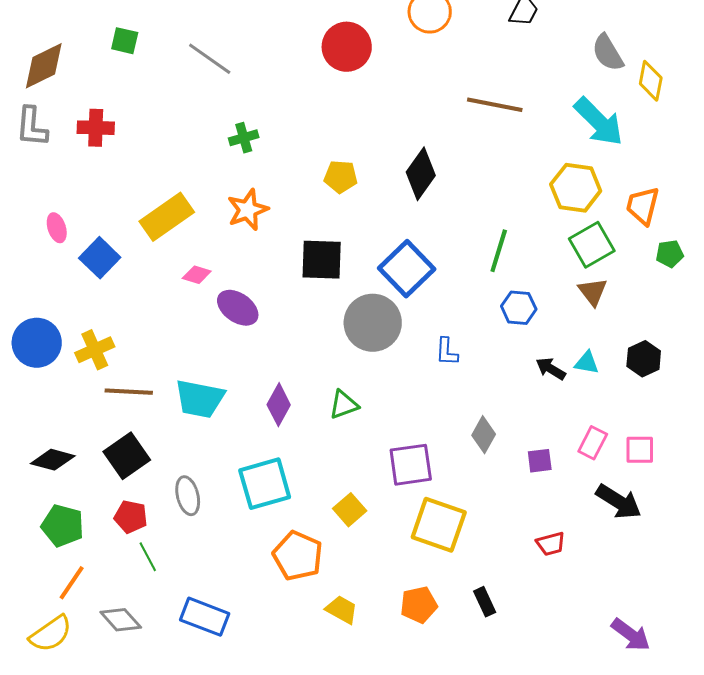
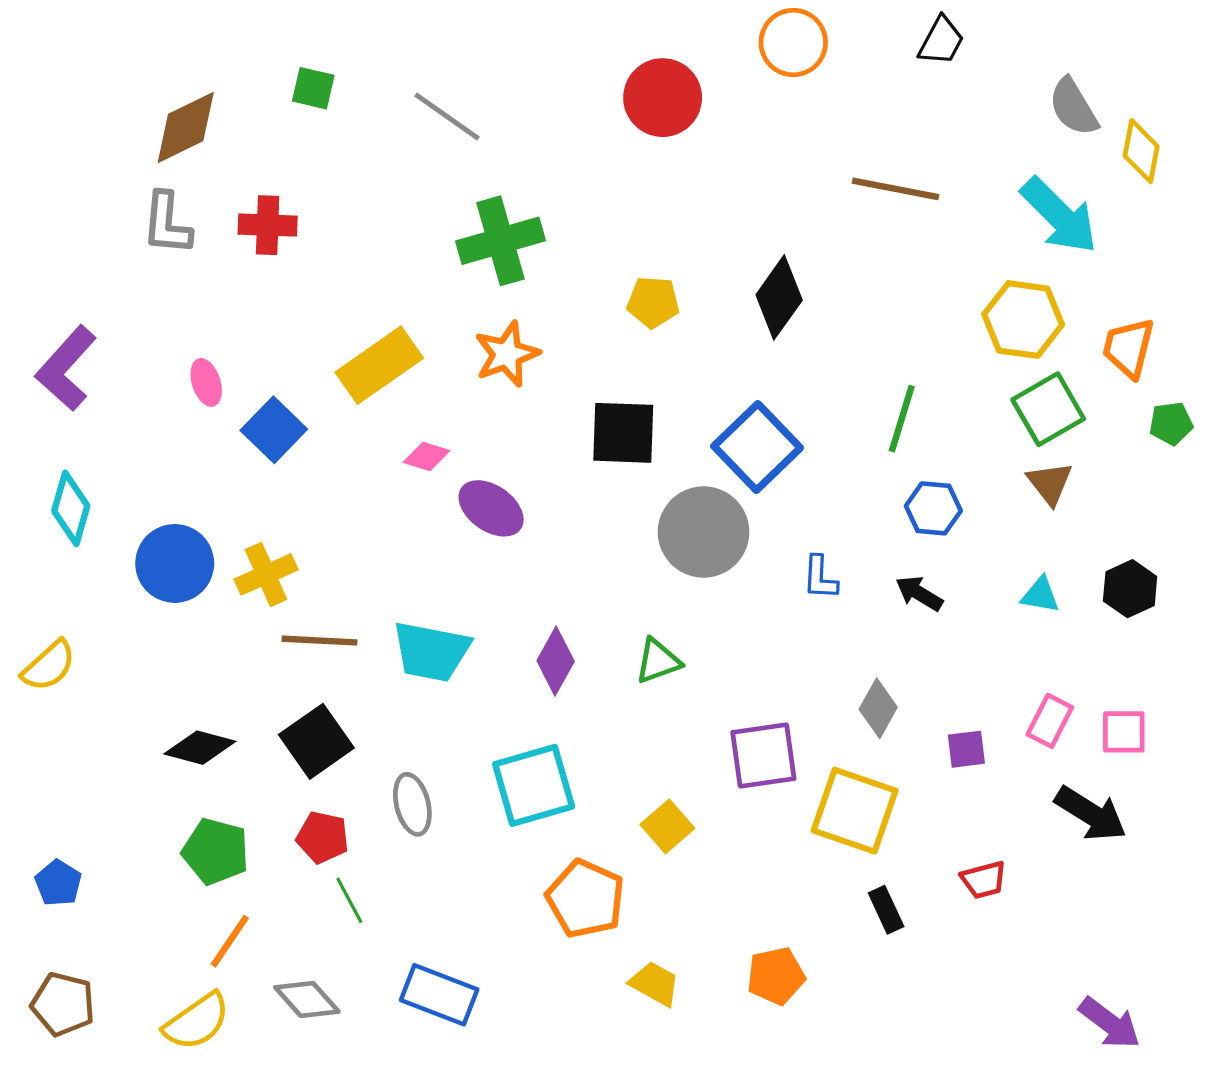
green cross: (244, 138) -> (501, 241), size x1.8
black arrow: (551, 369) -> (919, 593), moved
yellow square: (439, 525) -> (855, 811), moved
black rectangle: (485, 602) -> (886, 910), moved

